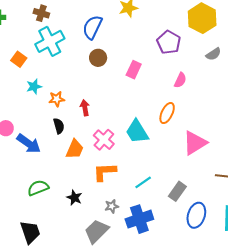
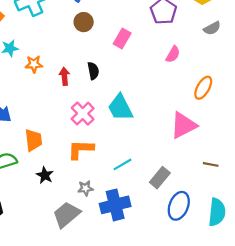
orange ellipse: (167, 113) -> (203, 88), moved
black semicircle: (59, 126) -> (93, 71), moved
orange trapezoid: (75, 149) -> (33, 140), moved, turned -35

